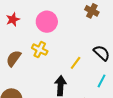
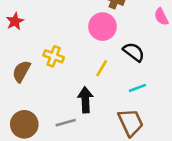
pink circle: (47, 22) -> (103, 27), moved
cyan line: (101, 81) -> (137, 88), turned 48

